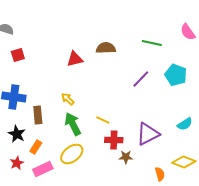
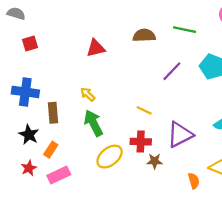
brown semicircle: (106, 48) -> (144, 35), moved
yellow line: (103, 120) -> (144, 110), moved
yellow ellipse: (72, 154) -> (110, 157), moved

